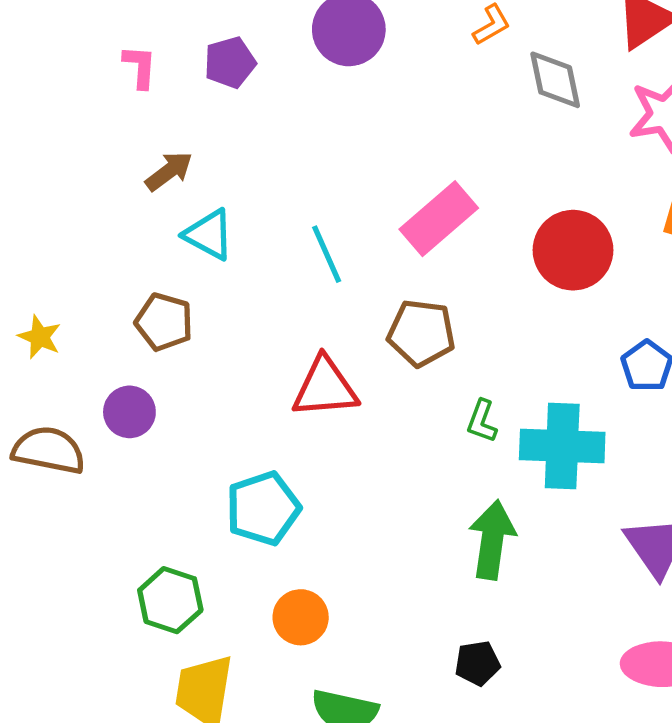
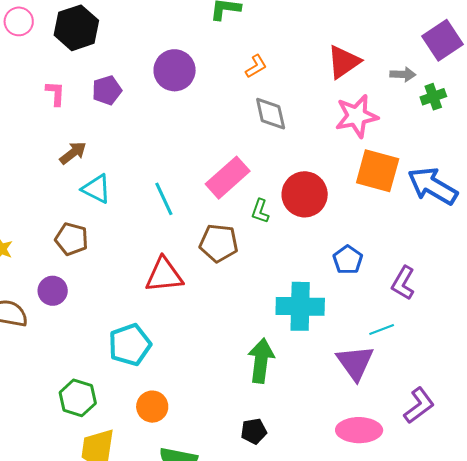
gray diamond: (555, 80) -> (271, 114), moved
green L-shape: (482, 421) -> (260, 211), moved

